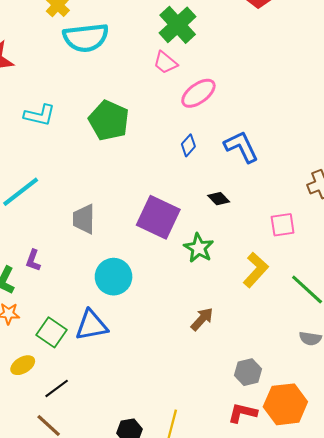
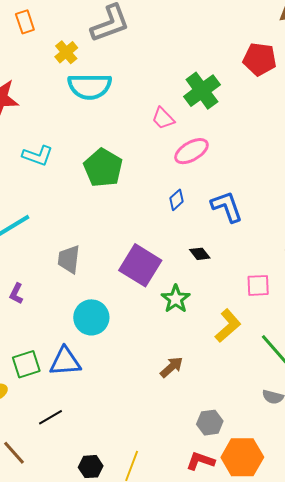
green cross: (178, 25) -> (202, 91), moved
green square: (51, 332) -> (26, 364), turned 32
black line: (57, 388) -> (50, 417), moved

